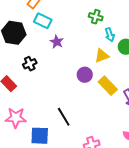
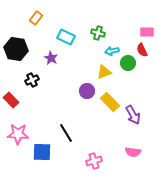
cyan rectangle: (43, 21) -> (66, 37), moved
cyan arrow: (110, 35) -> (112, 51), turned 96
purple star: (57, 42) -> (51, 58), moved

